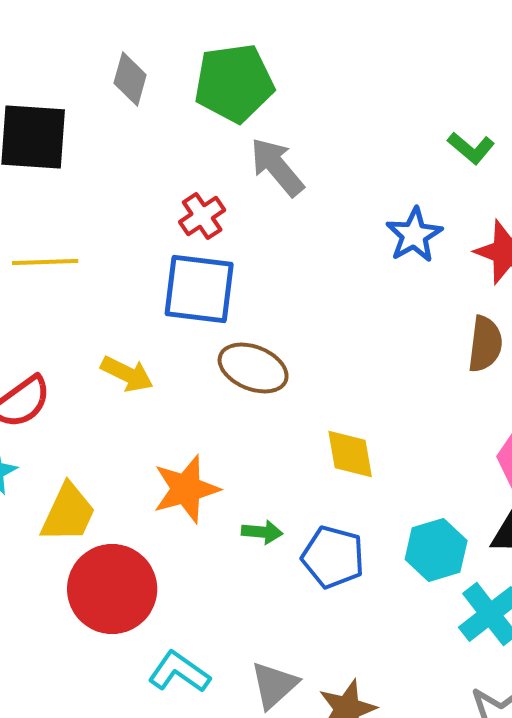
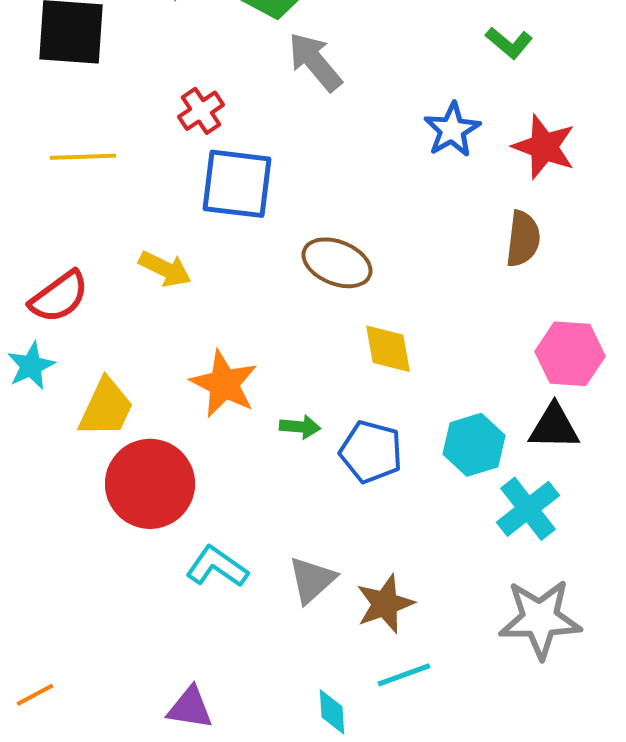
red cross: (202, 216) -> (201, 111), moved
brown ellipse: (253, 368) -> (337, 263), moved
orange star: (186, 489) -> (224, 384), turned -30

